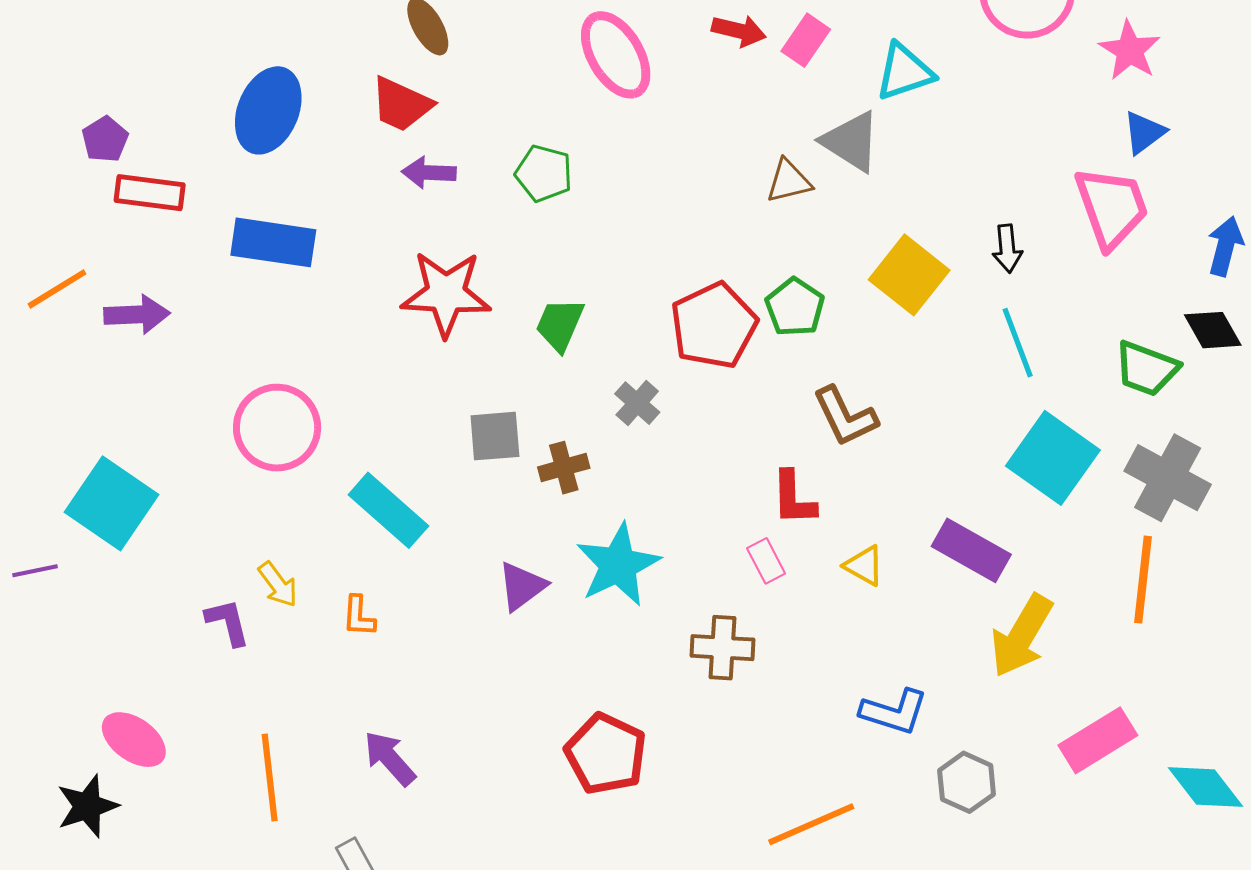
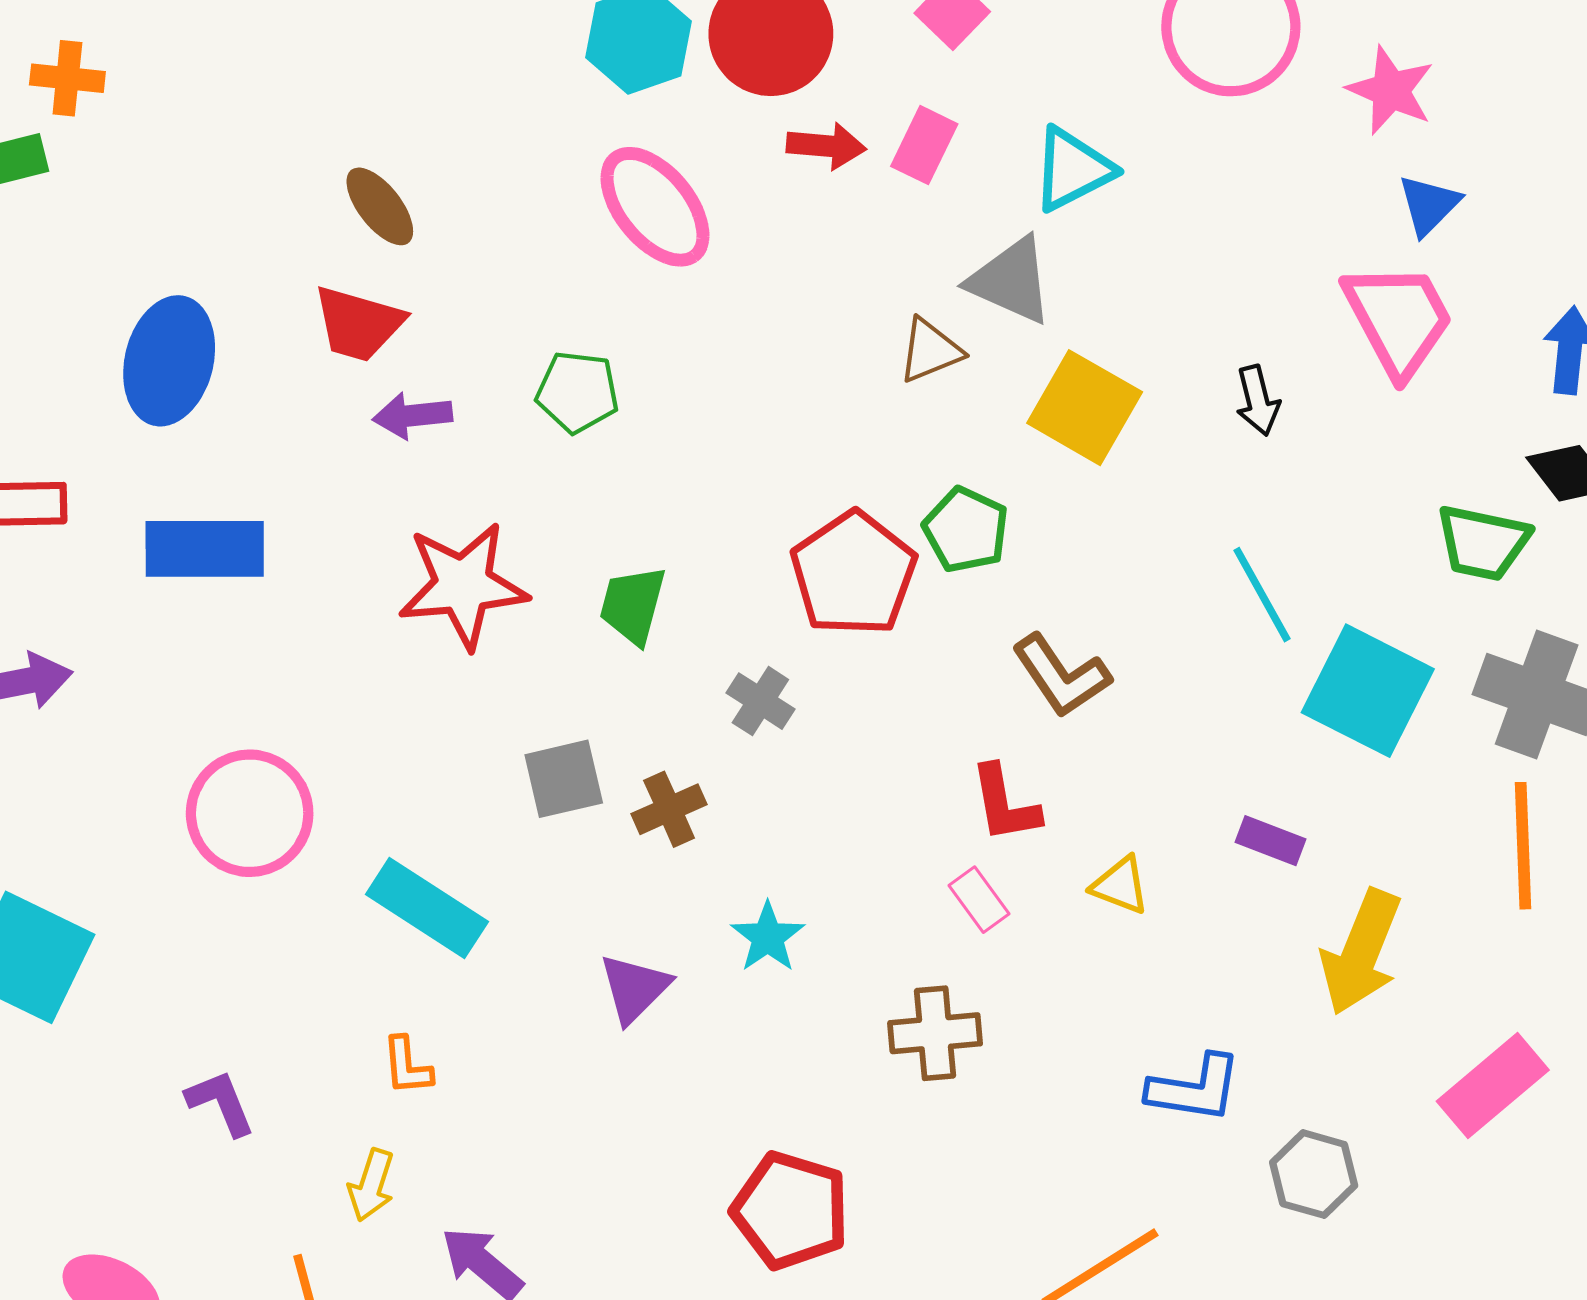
yellow square: (909, 275) -> (1085, 408), moved
cyan line: (1018, 343) -> (1262, 595), moved
purple rectangle: (971, 550) -> (1271, 841), size x0.6
cyan star: (618, 565) -> (768, 937), size x0.6
yellow arrow: (278, 585) -> (371, 1185), moved, turned 63

